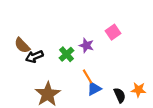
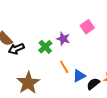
blue triangle: (94, 89) -> (79, 76), moved
black semicircle: (120, 95) -> (93, 84), turned -104

